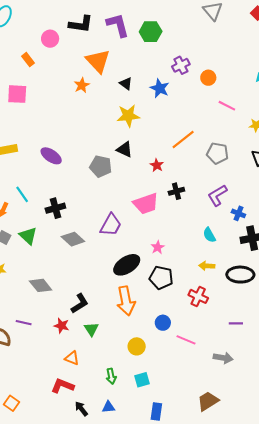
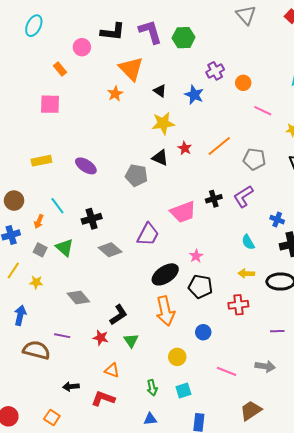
red star: (157, 165) -> (185, 148), moved
purple L-shape: (217, 195) -> (243, 196), moved
red cross: (198, 296) -> (238, 305), turned -30
pink line: (186, 340) -> (227, 371), moved
black arrow: (81, 409) -> (71, 387), moved, turned -56

